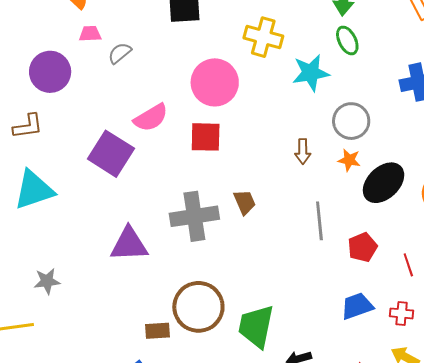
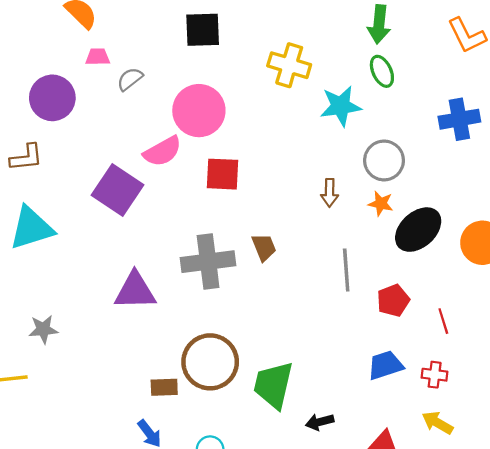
pink circle: (215, 82) -> (199, 111), moved

